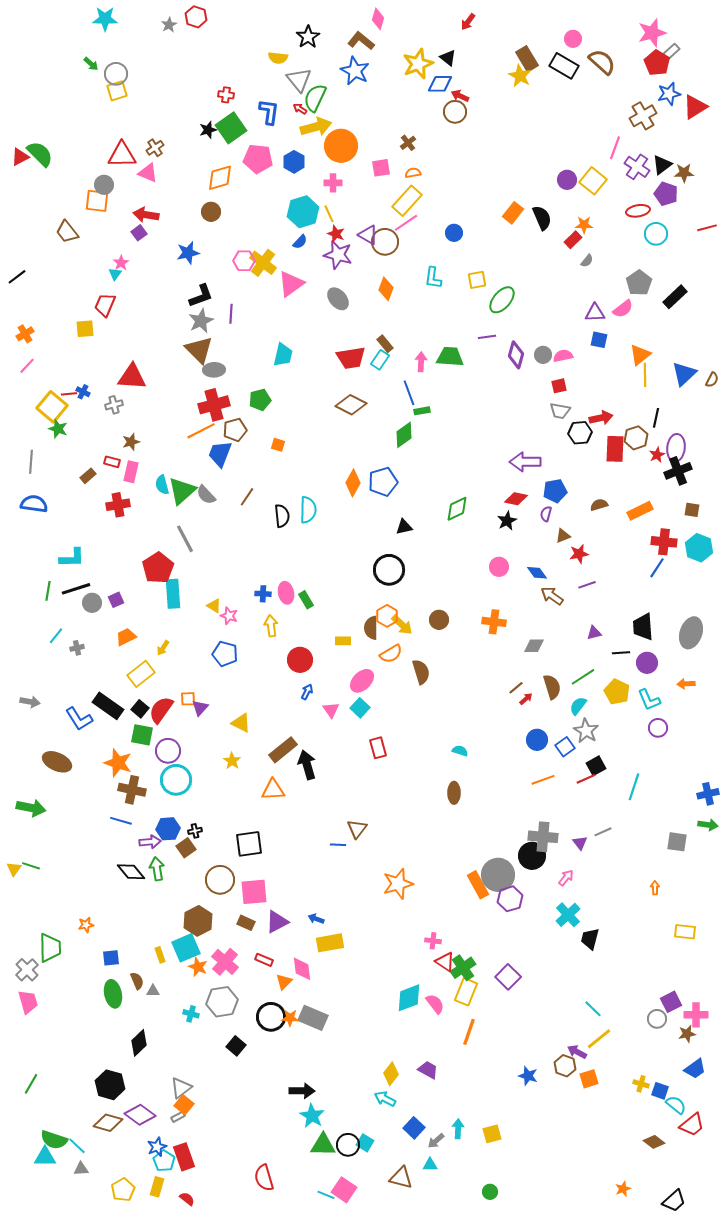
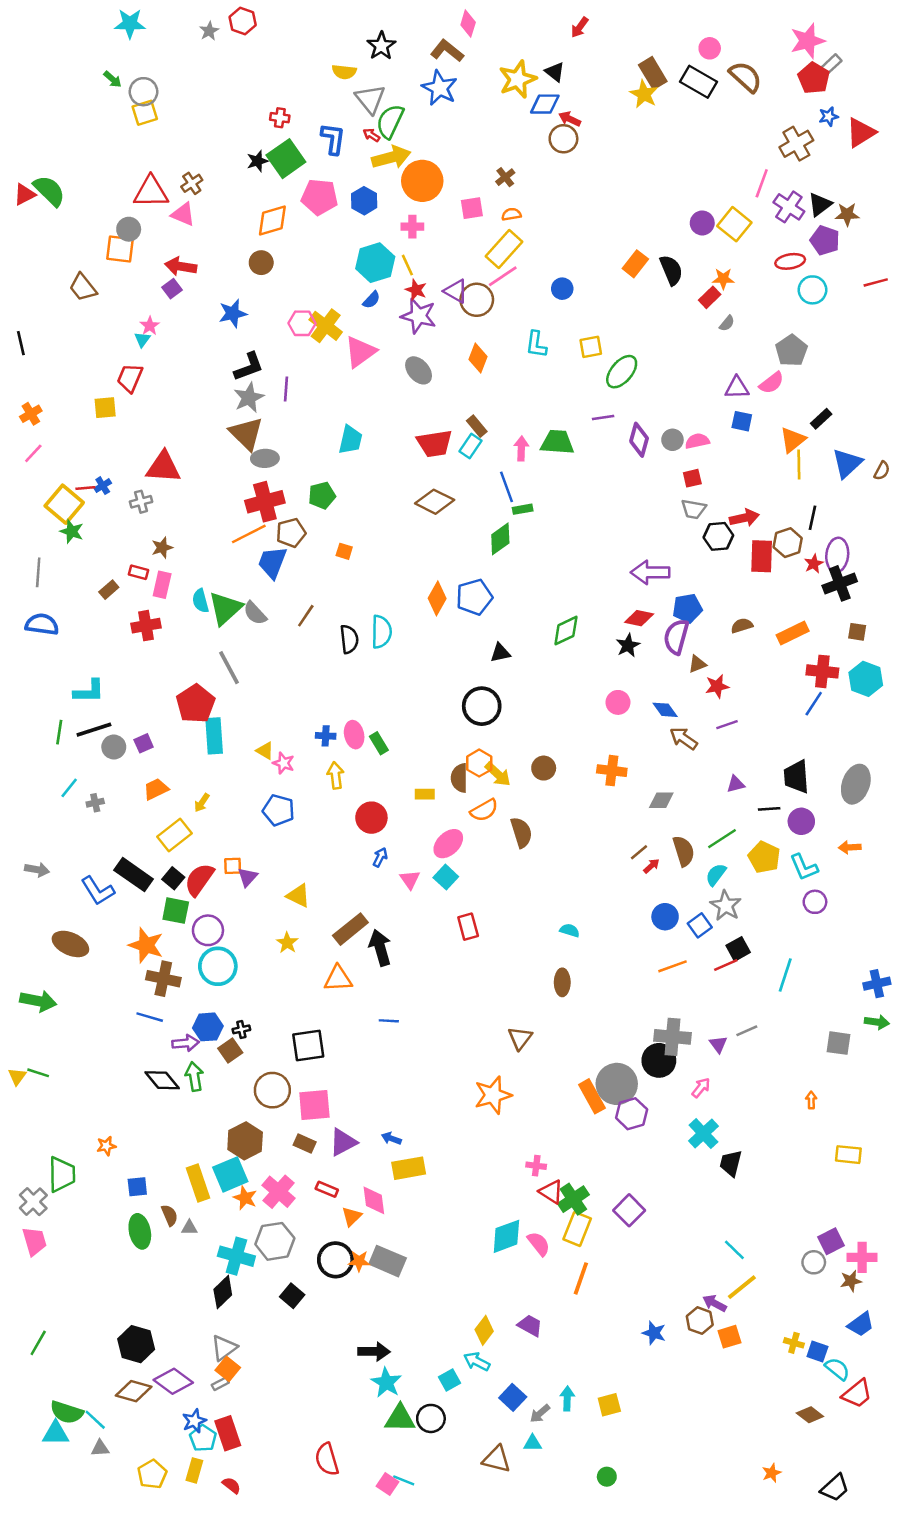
blue star: (669, 94) -> (829, 116), size x0.7
black line: (17, 277) -> (21, 343), turned -66
black rectangle: (675, 297) -> (821, 419), moved, size x0.7
blue cross: (83, 392) -> (103, 486), turned 32
purple semicircle: (546, 514) -> (676, 637), size x1.8
brown triangle: (357, 829) -> (520, 1038), moved
blue line: (338, 845) -> (389, 1021), moved
yellow rectangle: (160, 955) -> (198, 1183), size x1.8
cyan cross: (191, 1014) -> (236, 1256), size x1.8
black diamond: (139, 1043) -> (223, 1292), moved
cyan square: (365, 1143) -> (450, 1380), moved, turned 30
pink square: (344, 1190) -> (388, 1484), moved, size x0.7

